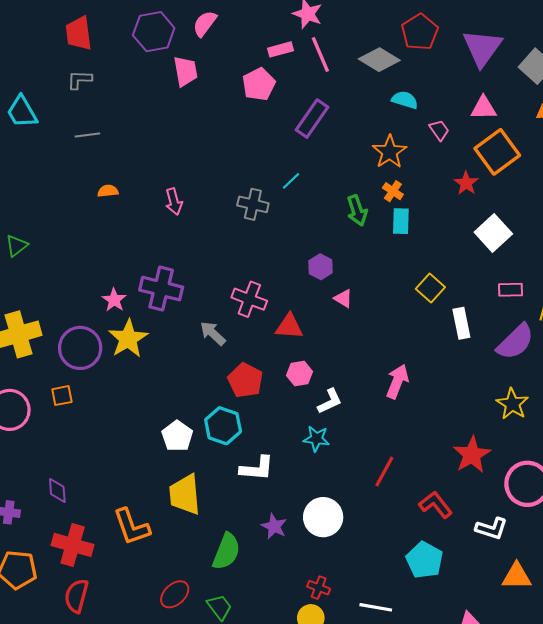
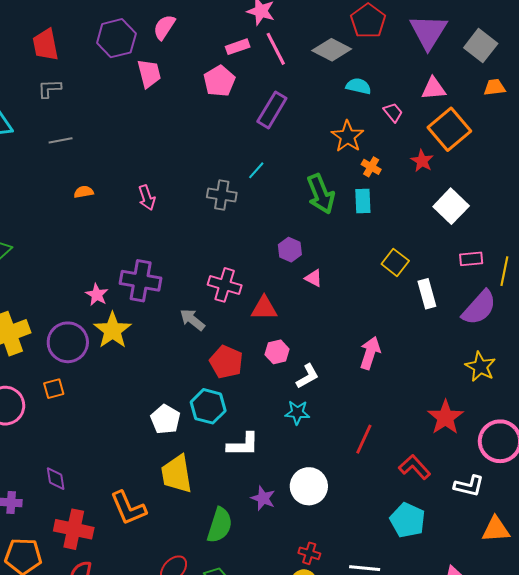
orange cross: (393, 191) -> (371, 167), moved
green arrow: (357, 211) -> (321, 194), size x1.4

